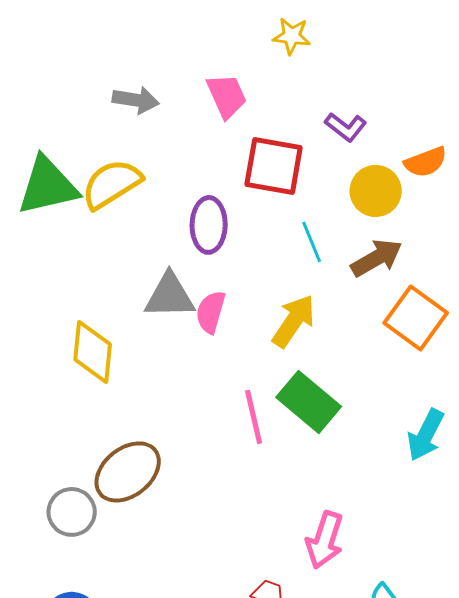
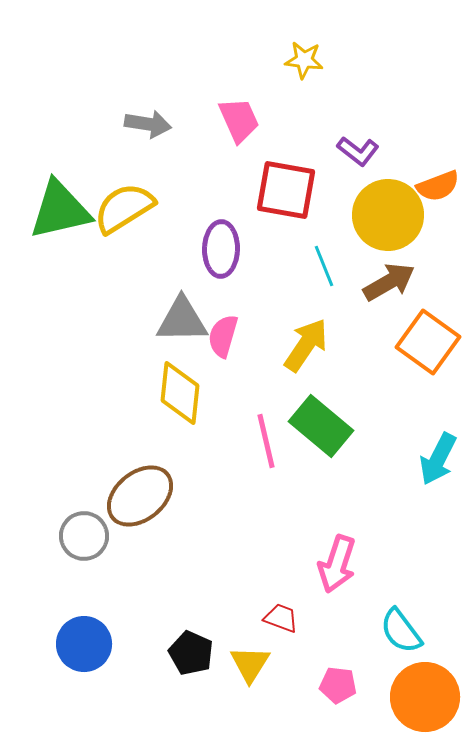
yellow circle: (376, 191) -> (388, 215), size x1.4
yellow diamond: (93, 352) -> (180, 393), moved

